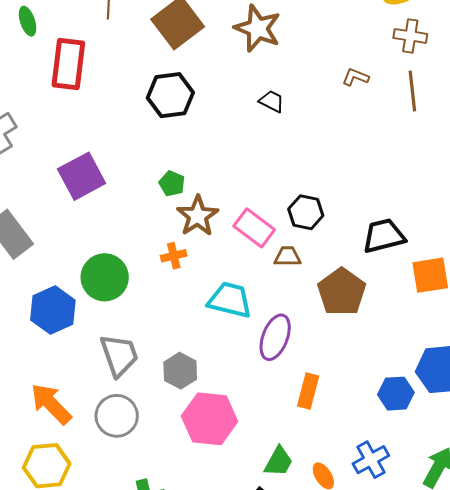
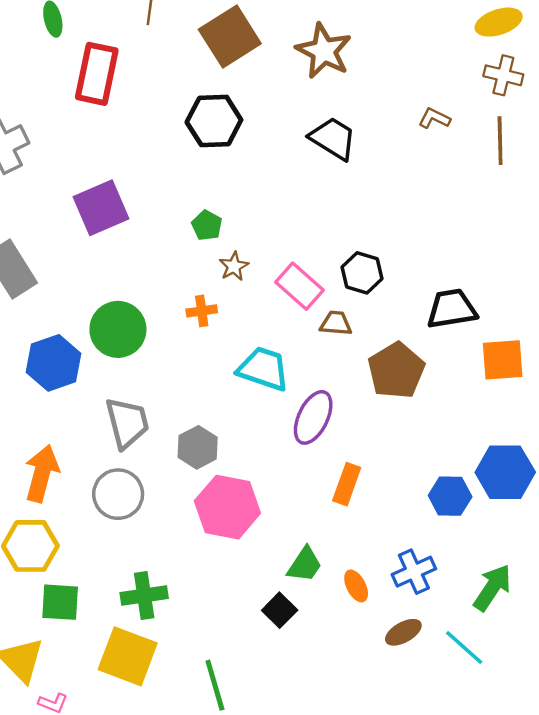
black trapezoid: (272, 101) -> (333, 138), size x1.6
brown star: (198, 216) -> (234, 266), size x0.6
orange arrow: (51, 404) -> (42, 473), turned 54

